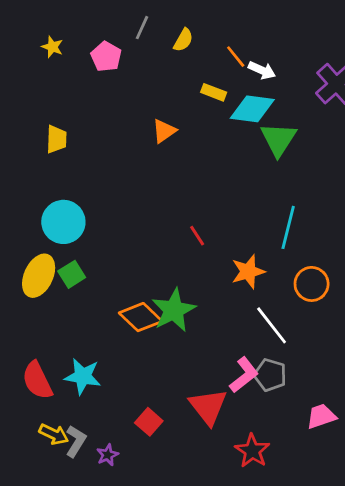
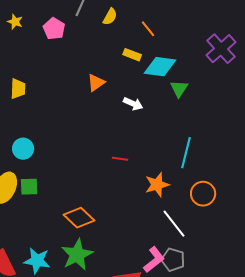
white arrow: (262, 70) -> (133, 104), moved
green triangle: (278, 139) -> (179, 89), size x0.7
cyan circle: (63, 222) -> (23, 149), size x0.7
red line: (197, 236) -> (120, 159), turned -49
green square: (72, 274) -> (29, 187), turned 30
green star: (174, 310) -> (77, 255), moved

